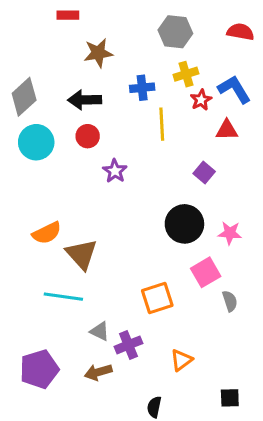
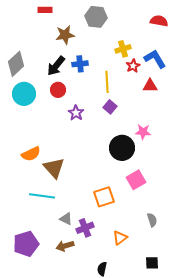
gray hexagon: (175, 32) -> (96, 17), moved
blue cross: (142, 88) -> (80, 64), moved
black arrow: (85, 100) -> (56, 66), turned -50
purple square: (204, 172) -> (110, 107), moved
pink star: (230, 233) -> (143, 132), moved
gray semicircle: (230, 301) -> (152, 220), moved

